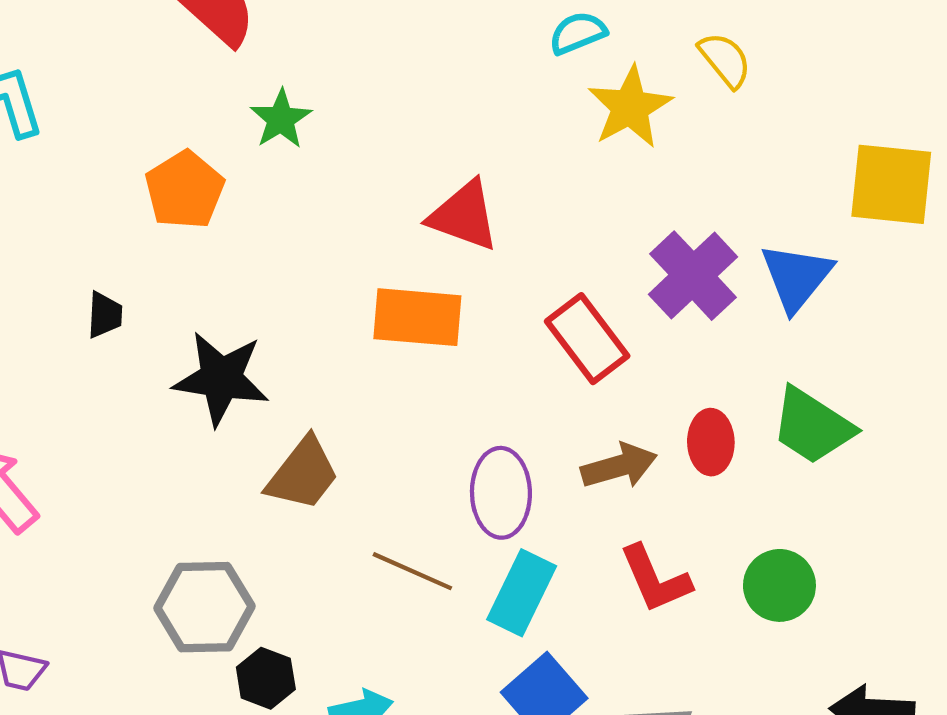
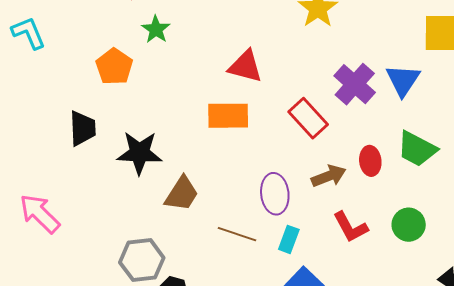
black trapezoid: (105, 315) -> (82, 128), size x1.6
cyan rectangle: (522, 593) -> (289, 239), size x0.7

